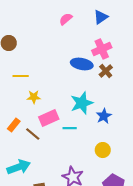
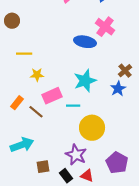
pink cross: (102, 49) -> (105, 27), turned -30
brown cross: (106, 71) -> (125, 71), moved
blue star: (104, 116) -> (118, 89), moved
yellow circle: (103, 150) -> (92, 128), moved, size x1.6

